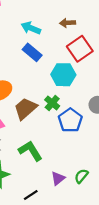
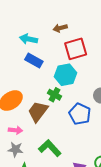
red square: (80, 49) -> (76, 49), turned 30
green cross: (52, 103) -> (54, 95), moved

